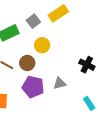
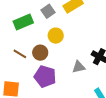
gray triangle: (60, 83) -> (79, 67), moved

